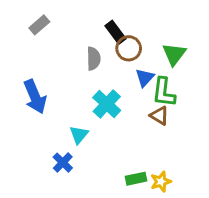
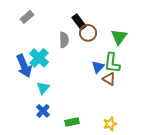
blue triangle: (145, 78) -> (98, 67), moved
cyan cross: (107, 104) -> (39, 58), moved
cyan triangle: (79, 135) -> (43, 88), moved
green rectangle: (136, 179) -> (72, 122), moved

